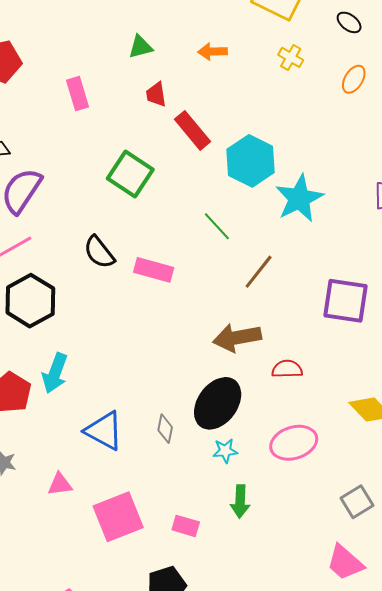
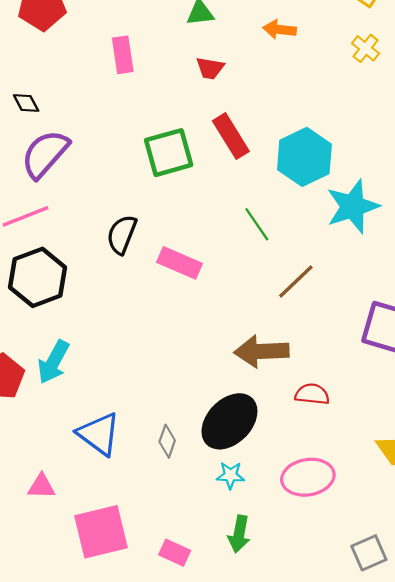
red trapezoid: (156, 94) -> (210, 68), turned -80
red rectangle: (193, 130) -> (231, 136), moved
green square: (130, 174) -> (169, 153), turned 33
black semicircle: (99, 252) -> (122, 234), turned 51

